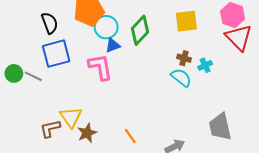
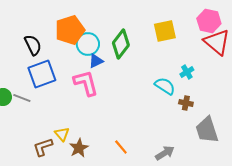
brown cross: (184, 58) -> (186, 103), moved
yellow triangle: (71, 117) -> (62, 134), size x0.7

